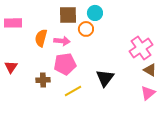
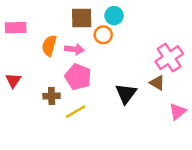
pink pentagon: (65, 64) -> (78, 77), turned 30
brown triangle: (150, 70) -> (157, 83), moved
yellow line: (73, 91) -> (76, 112), moved

